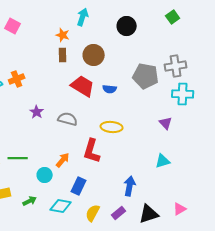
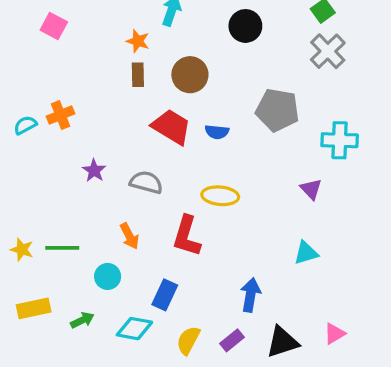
gray cross: (176, 66) -> (328, 51), moved, turned -35
orange arrow: (63, 160) -> (129, 236), moved, turned 112

